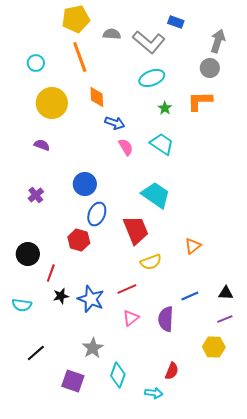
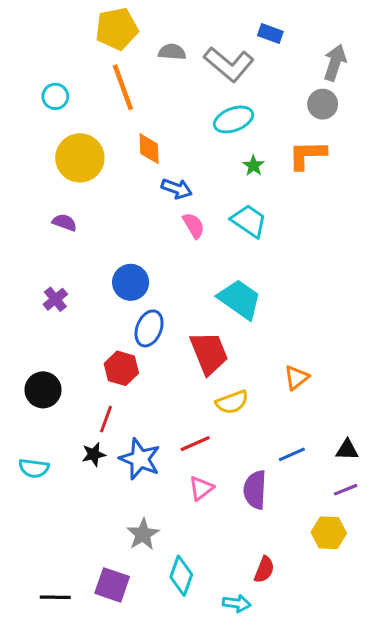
red line: (51, 273) -> (106, 419), moved
black line: (36, 353) -> (55, 597), moved, turned 42

